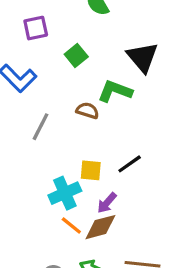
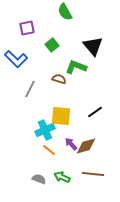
black line: (130, 164) -> (95, 112), moved
yellow square: (91, 170) -> (61, 116), size x1.5
purple arrow: (107, 203) -> (71, 144), moved, turned 96
brown diamond: (100, 227) -> (86, 146), moved

